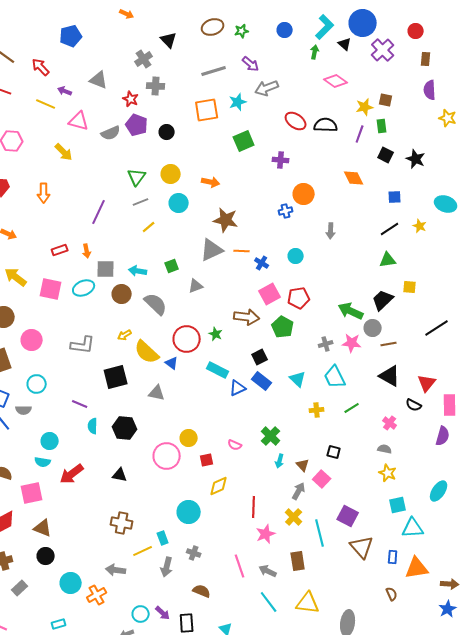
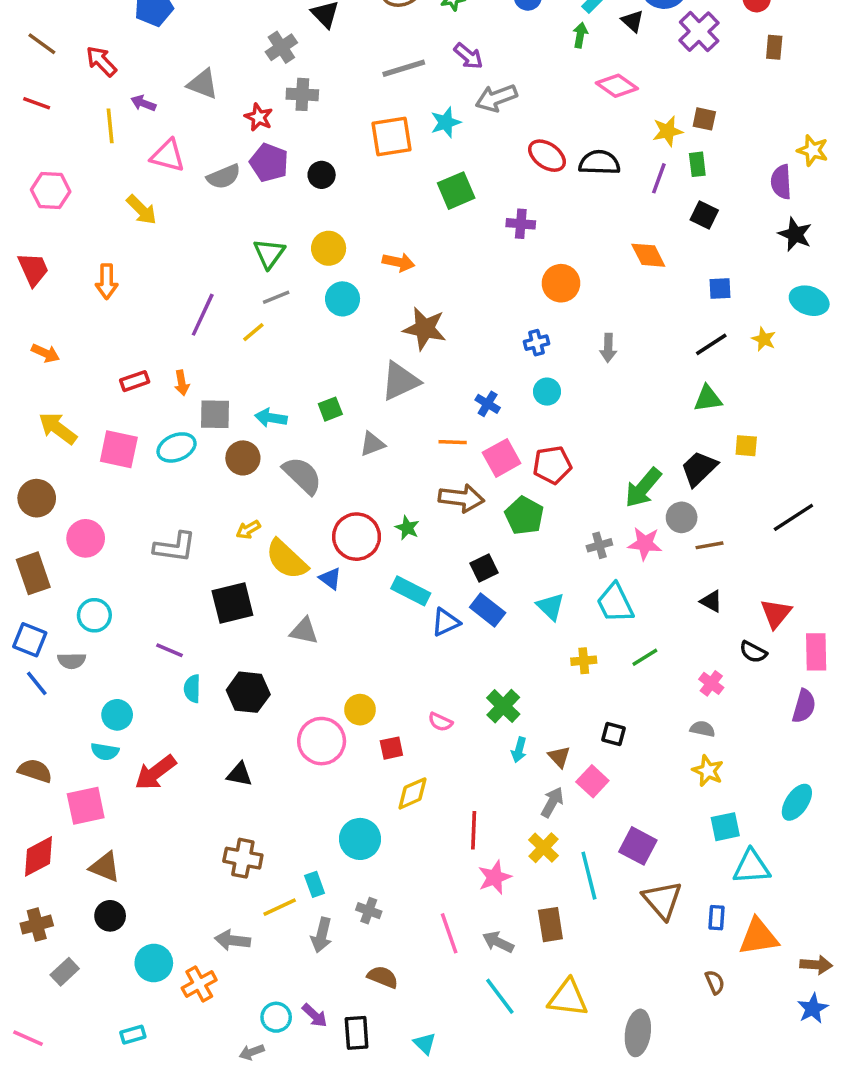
purple semicircle: (430, 90) -> (781, 182), moved
yellow line: (46, 104) -> (110, 126), turned 60
black star: (416, 159) -> (795, 234), moved
blue cross: (286, 211) -> (537, 343), moved
yellow line: (149, 227) -> (253, 332), moved
orange line: (242, 251) -> (453, 442), moved
green arrow: (351, 311) -> (643, 488), turned -75
black triangle: (390, 376) -> (711, 601), size x0.6

